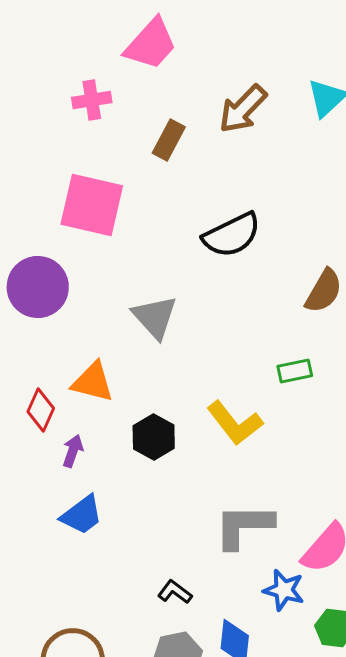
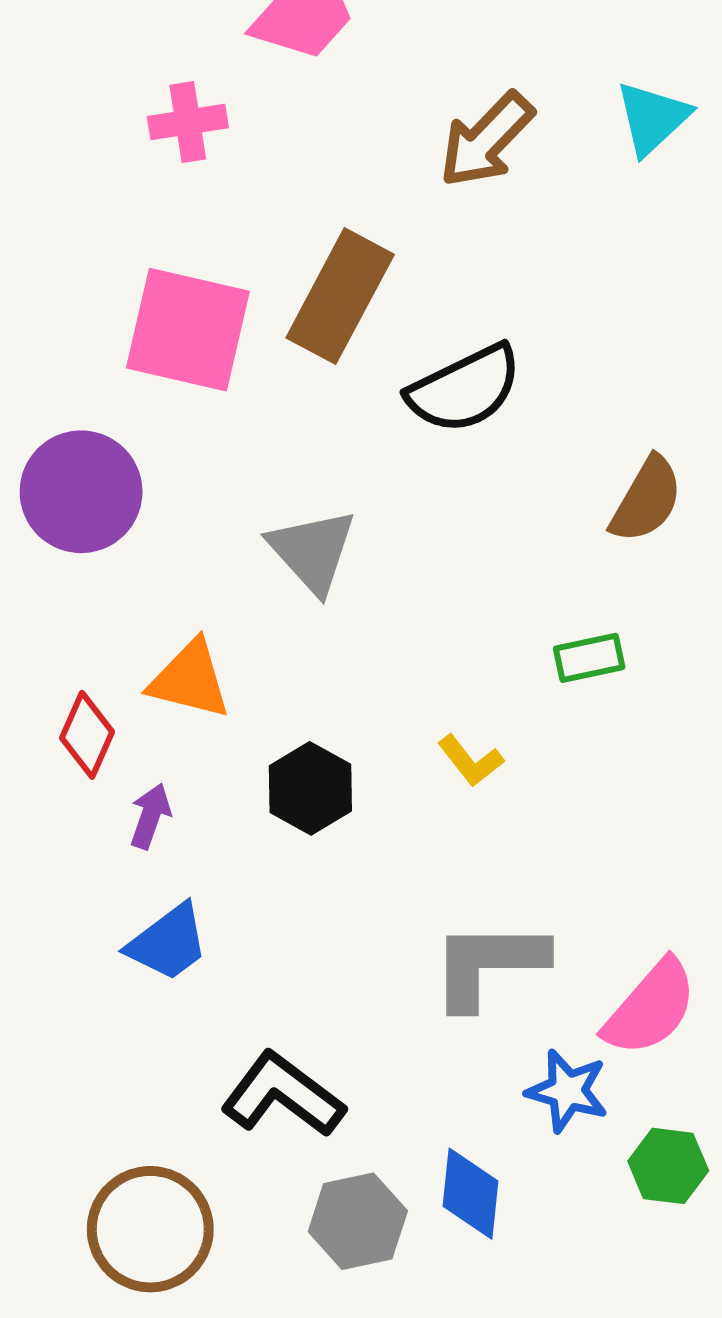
brown rectangle: (169, 140) -> (340, 296), moved, size x1.6
yellow L-shape: (235, 423) -> (471, 761), size x0.6
black L-shape: (175, 592) -> (283, 1095), moved, size x1.8

